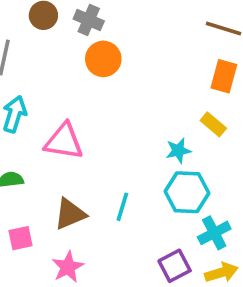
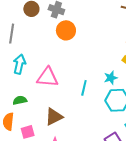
cyan line: (122, 207) -> (84, 88), moved

